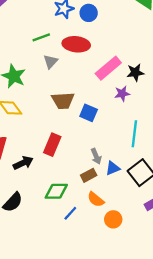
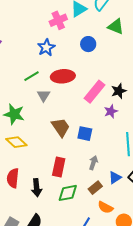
blue circle: (89, 13) -> (88, 44), moved
brown trapezoid: (63, 101) -> (61, 127), turned -110
gray arrow: (96, 156) -> (93, 163), moved, turned -128
black arrow: (23, 163) -> (37, 188), turned 120
green diamond: (56, 191) -> (68, 193), moved

